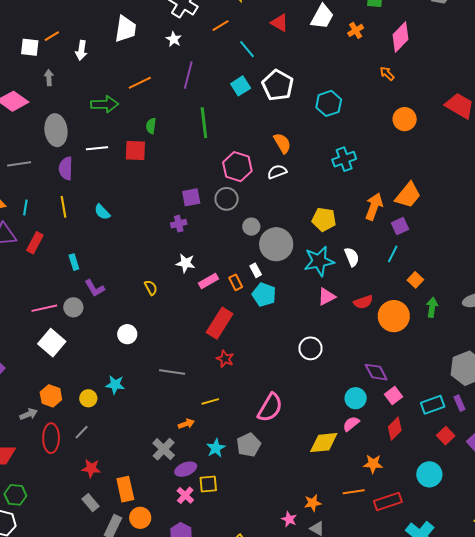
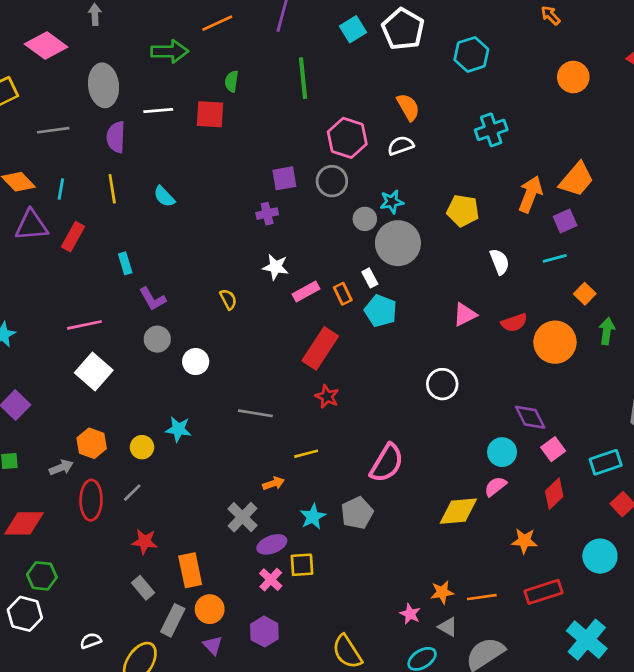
cyan line: (393, 254) -> (555, 258), turned 48
cyan star: (319, 261) -> (392, 202), moved, size x0.6
gray circle: (73, 307) -> (157, 339), moved
orange line: (354, 492) -> (482, 597), moved

